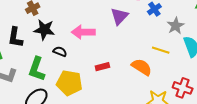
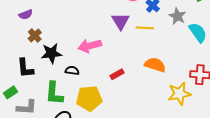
yellow line: (161, 50) -> (145, 28), moved

